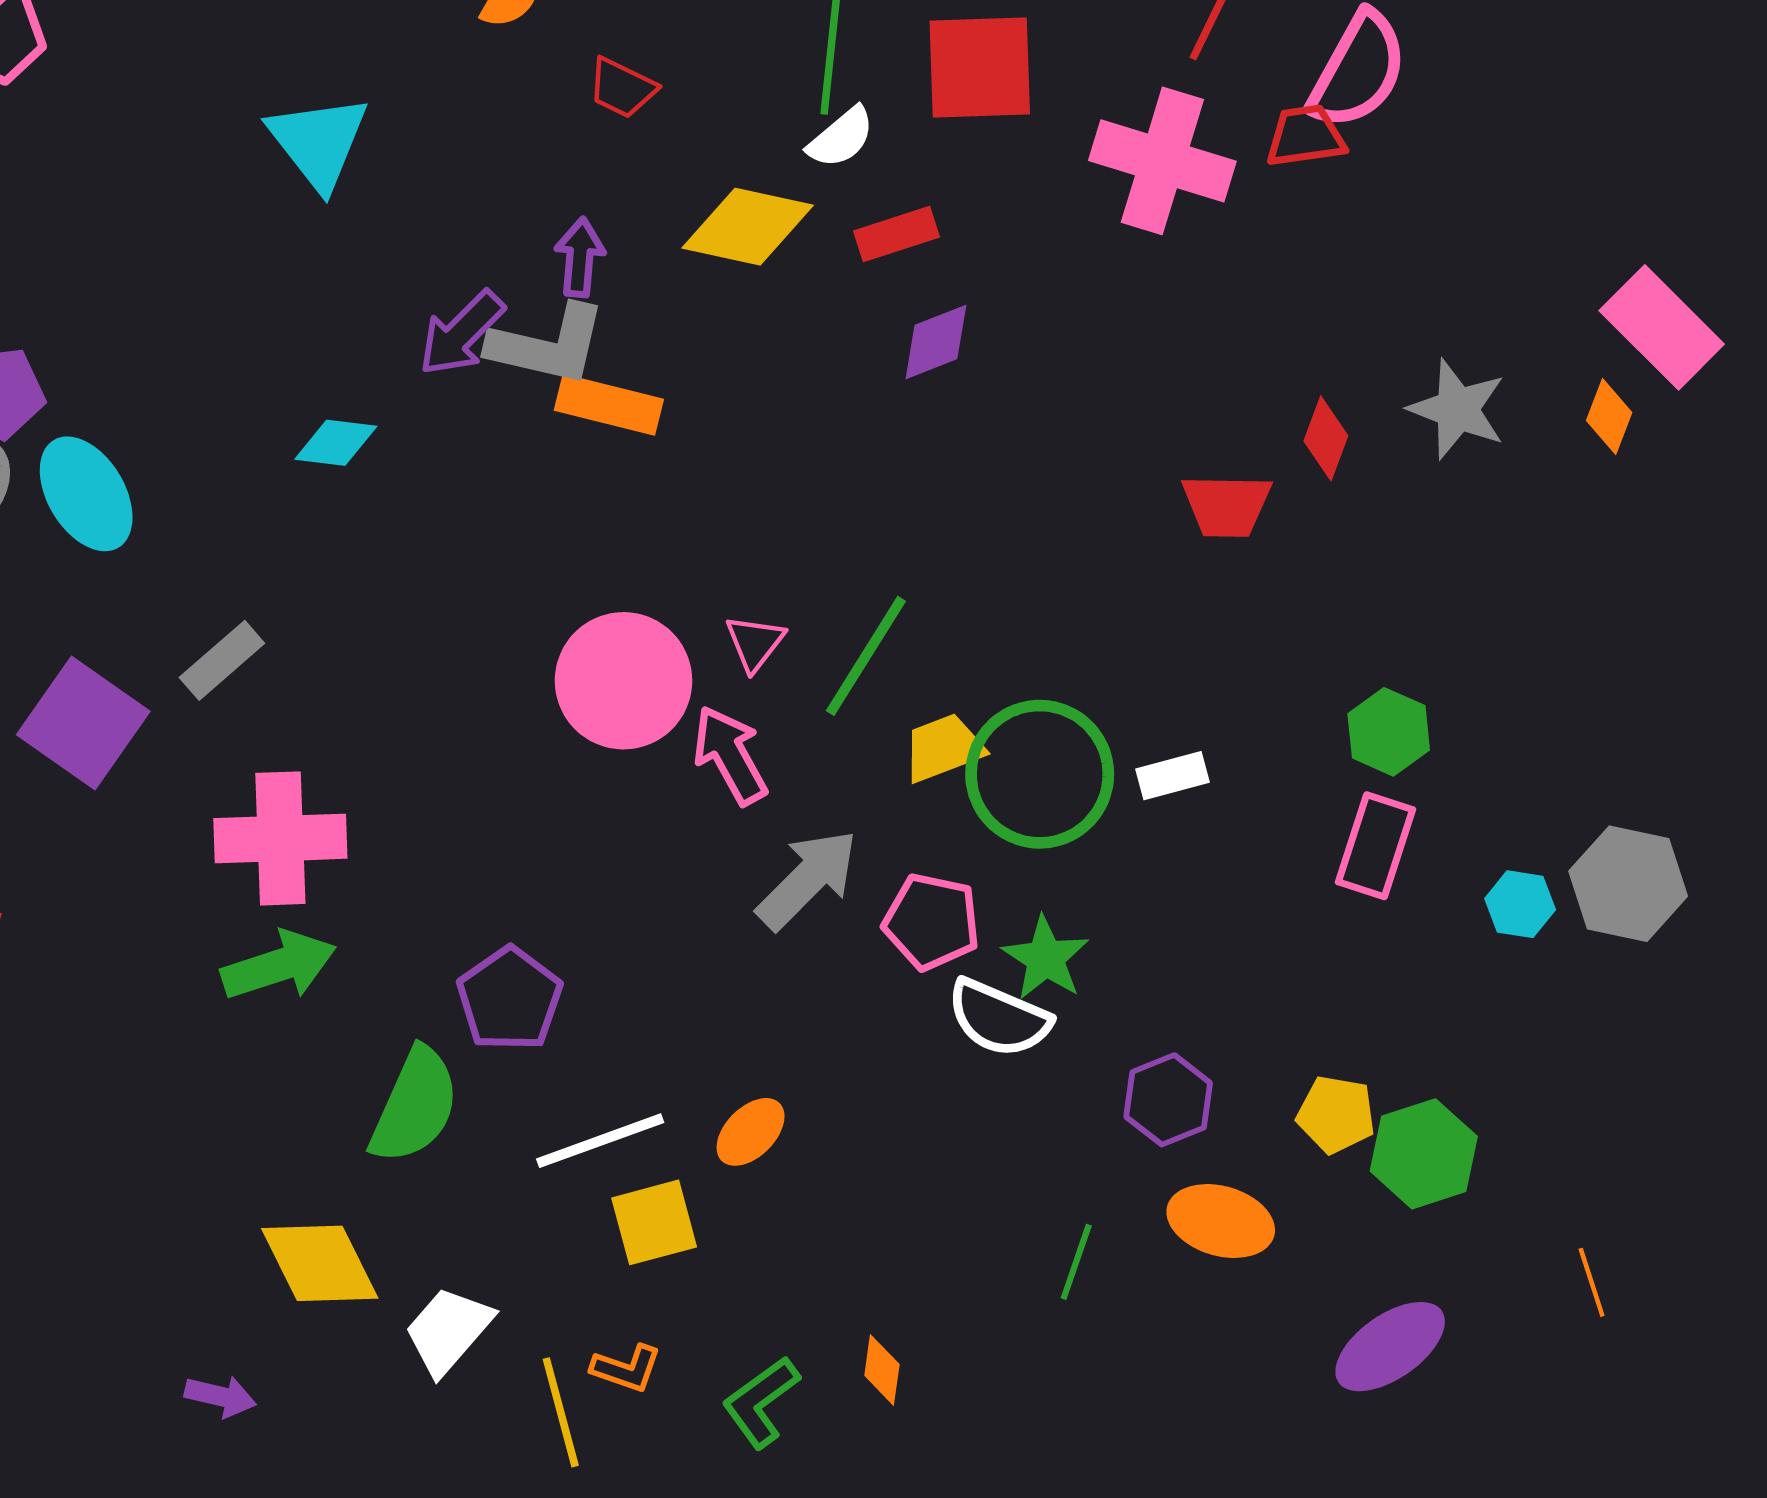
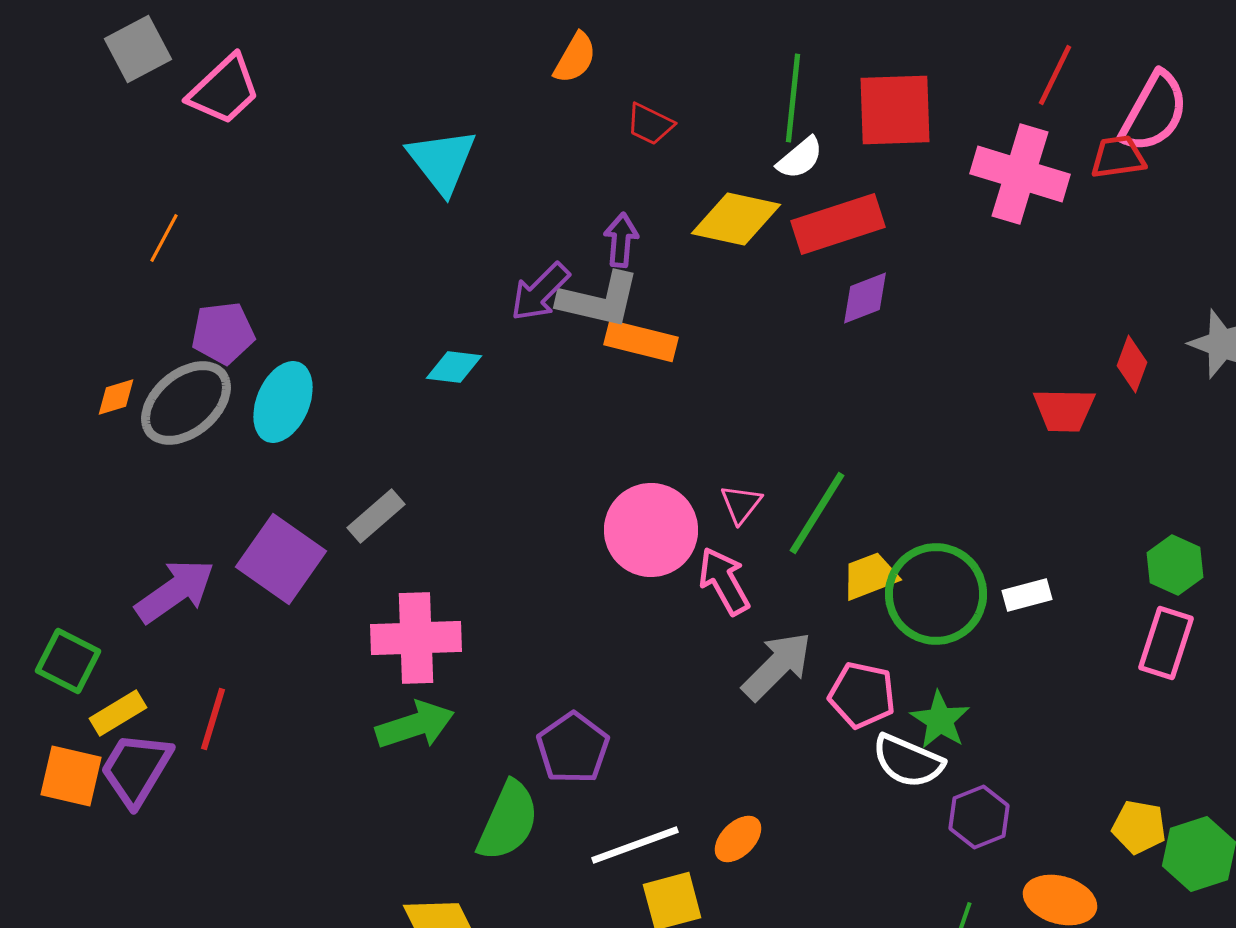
red rectangle: (897, 234) -> (838, 224), size x1.6
cyan ellipse: (86, 494) -> (283, 402), turned 54
purple hexagon: (1168, 1100) -> (979, 817), moved

